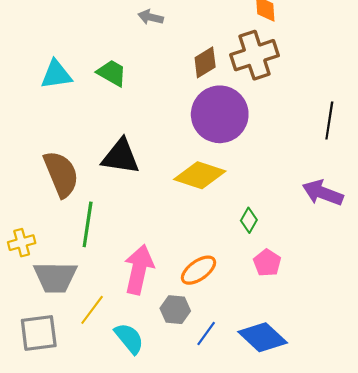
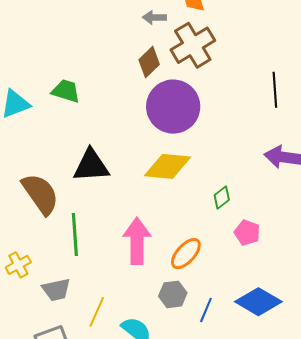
gray arrow: (151, 17) -> (154, 17), moved
green diamond: (249, 220) -> (222, 198), turned 35
pink arrow: (139, 269) -> (137, 241), moved
gray trapezoid: (55, 277) -> (56, 290), size x0.7

